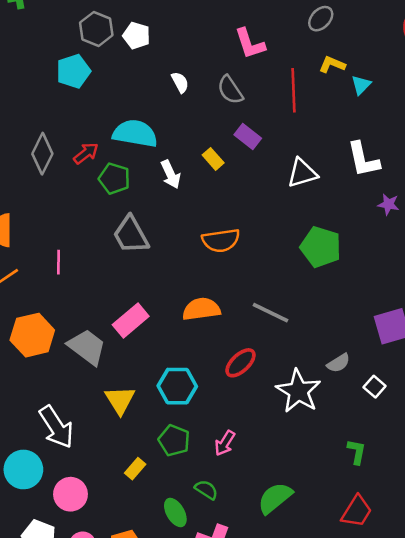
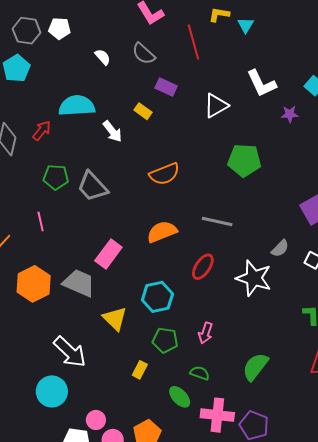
green pentagon: (114, 178) -> (56, 177), moved
pink circle: (71, 494) -> (96, 420), moved, size x0.7

